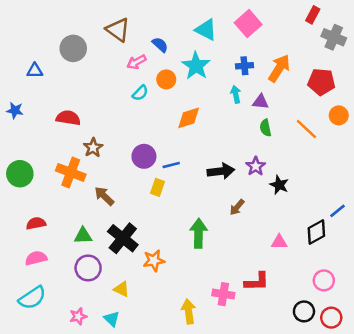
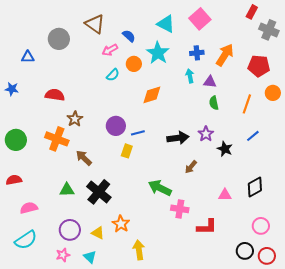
orange line: (306, 129) -> (247, 104), turned 66
blue line: (337, 211) -> (253, 136), moved
red semicircle: (36, 223) -> (14, 180), moved
green arrow: (199, 233) -> (160, 188), turned -65
orange star: (154, 261) -> (121, 224), moved, turned -30
purple circle: (88, 268) -> (70, 230), moved
pink cross: (223, 294) -> (180, 209), moved
yellow arrow: (189, 311) -> (139, 250), moved

